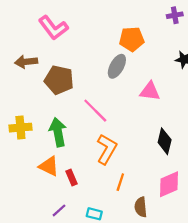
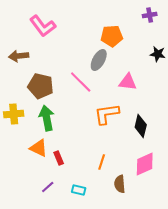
brown pentagon: (59, 80) -> (41, 86), moved
pink line: (95, 111) -> (81, 82), moved
orange L-shape: (107, 149) -> (107, 114), moved, turned -128

